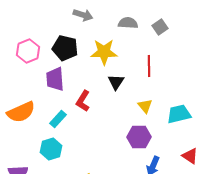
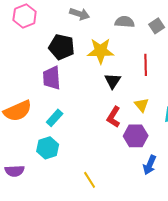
pink hexagon: (28, 51) -> (25, 16), moved
red L-shape: (83, 101) -> (114, 117), moved

